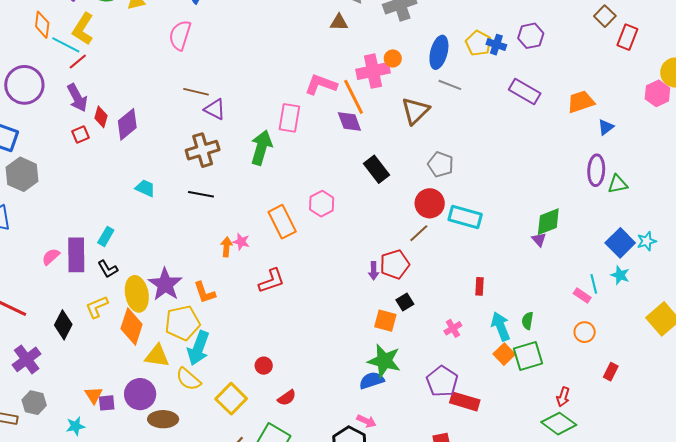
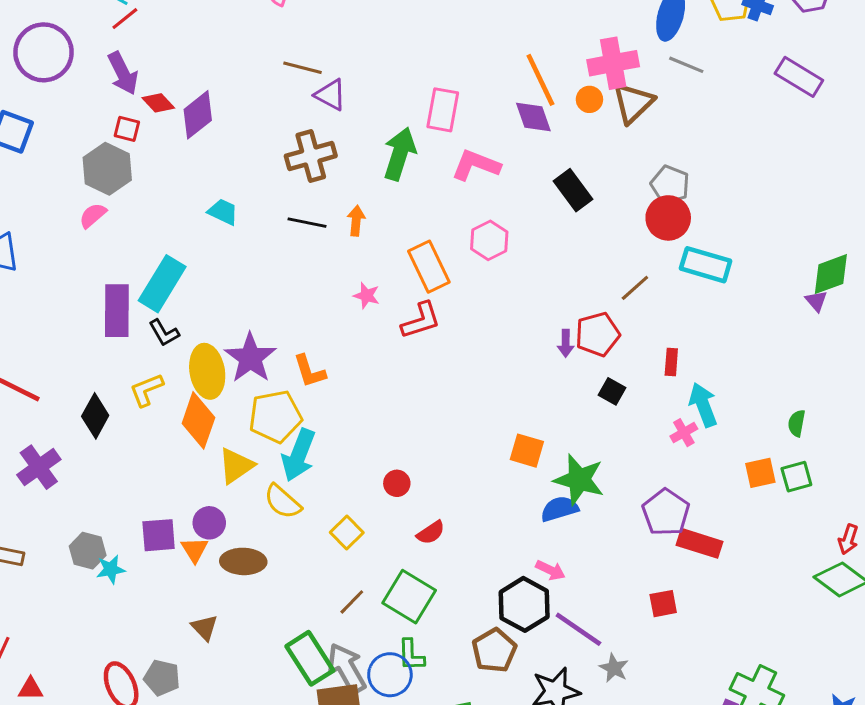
orange circle: (393, 58) -> (589, 99), moved
pink cross: (373, 71) -> (613, 63), moved
pink L-shape: (321, 85) -> (476, 165), moved
red diamond: (101, 117) -> (158, 103), turned -60
red square: (81, 134) -> (127, 129), turned 36
gray hexagon: (22, 174) -> (107, 169), moved
red circle: (430, 203) -> (668, 218), moved
cyan rectangle: (106, 236) -> (162, 284), size x1.8
orange arrow: (226, 247) -> (356, 221), moved
pink semicircle: (51, 257) -> (93, 215), moved
red L-shape: (272, 281) -> (421, 320), moved
red rectangle: (480, 286) -> (671, 362), moved
black square: (405, 302) -> (612, 391), turned -30
orange square: (385, 321) -> (527, 451), moved
cyan arrow: (501, 326) -> (703, 405), moved
orange square: (504, 354) -> (760, 473), turned 30
yellow triangle: (157, 356) -> (236, 466), turned -44
green square: (528, 356) -> (796, 477), size x0.7
purple circle: (140, 394) -> (209, 523), size x0.7
orange triangle: (94, 395) -> (195, 550), moved
yellow square: (231, 399) -> (347, 532), size x0.7
gray hexagon: (34, 403) -> (88, 551), moved
purple square: (107, 403) -> (159, 535), size x1.4

